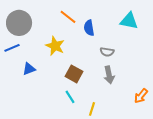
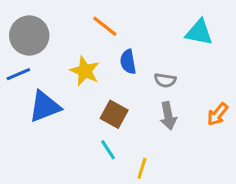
blue semicircle: (89, 28) -> (128, 62), moved
blue triangle: (29, 69) -> (45, 107), size x1.6
orange arrow: (141, 96) -> (218, 114), moved

